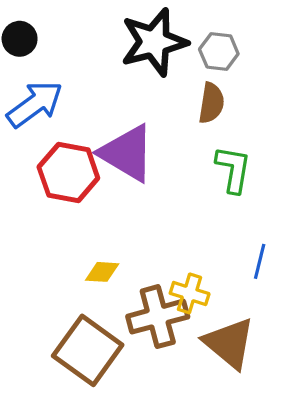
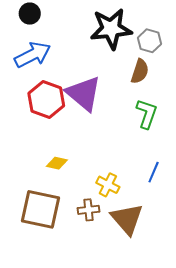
brown cross: (158, 317) -> (89, 210), moved, size x0.6
brown square: (88, 350) -> (41, 209), turned -33

